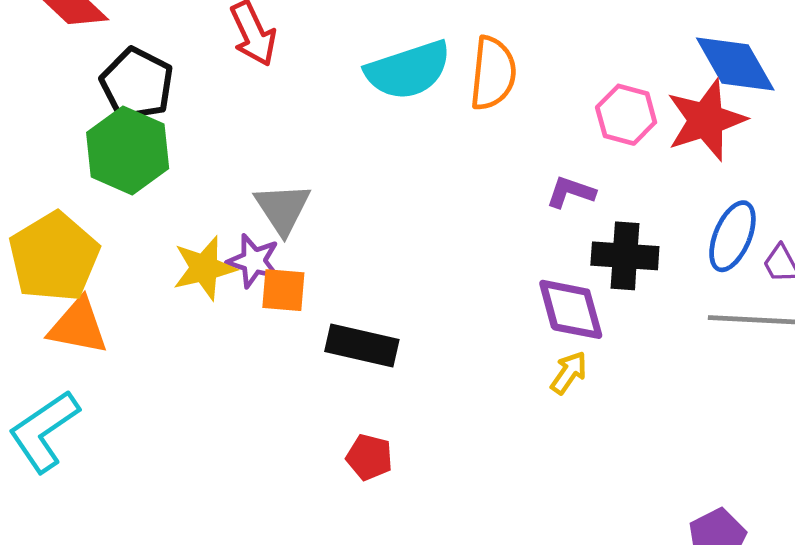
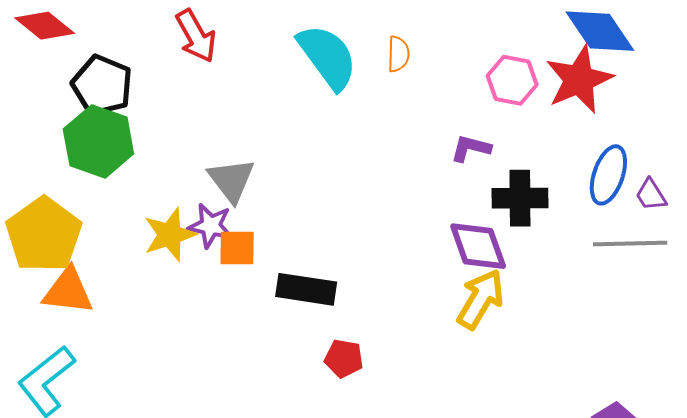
cyan semicircle: (408, 70) -> (327, 57), turned -104
orange semicircle: (493, 73) -> (398, 54), size x0.6
yellow arrow: (569, 373) -> (480, 299), size x1.6
red pentagon: (369, 457) -> (344, 358), moved

